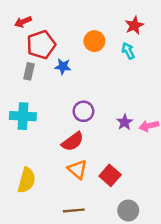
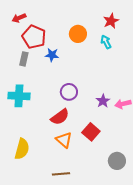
red pentagon: (41, 45) -> (34, 37), turned -30
red square: (110, 175) -> (91, 132), moved
gray circle: (128, 210) -> (117, 161), moved

